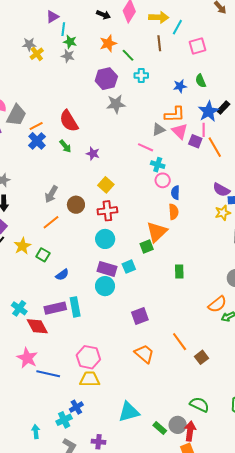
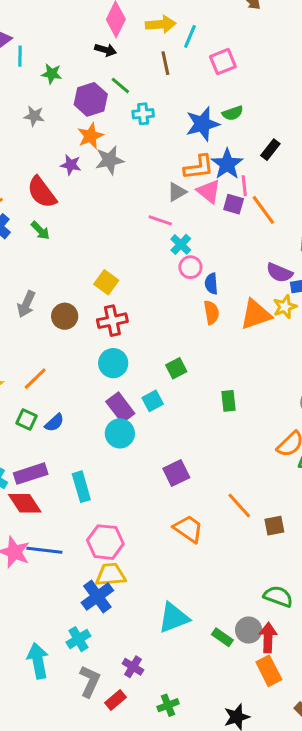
black arrow: (103, 15) -> (106, 50), moved
green star: (70, 42) -> (52, 74), moved
orange star: (108, 43) -> (90, 136), moved
gray star: (68, 56) -> (34, 116), moved
purple hexagon: (106, 79) -> (91, 99), moved
green semicircle: (201, 81) -> (233, 113), turned -80
blue star: (180, 86) -> (202, 124), size x1.6
blue star: (209, 111) -> (227, 164), moved
purple star: (93, 154) -> (71, 165), moved
cyan cross: (158, 165) -> (181, 244), turned 32
orange line: (51, 222) -> (35, 379), moved
orange triangle: (157, 232) -> (256, 314), moved, turned 30
green square: (43, 255) -> (27, 420), moved
purple rectangle: (107, 269) -> (120, 408), turned 42
cyan rectangle: (75, 307) -> (81, 487), moved
purple rectangle: (55, 308) -> (31, 474), moved
brown square: (202, 357) -> (274, 526), turned 32
blue line: (48, 374) -> (44, 550), moved
blue cross: (76, 407) -> (97, 597), moved, size x1.5
cyan arrow: (36, 432) -> (38, 661), size x1.6
purple cross: (98, 442) -> (133, 667), turned 32

